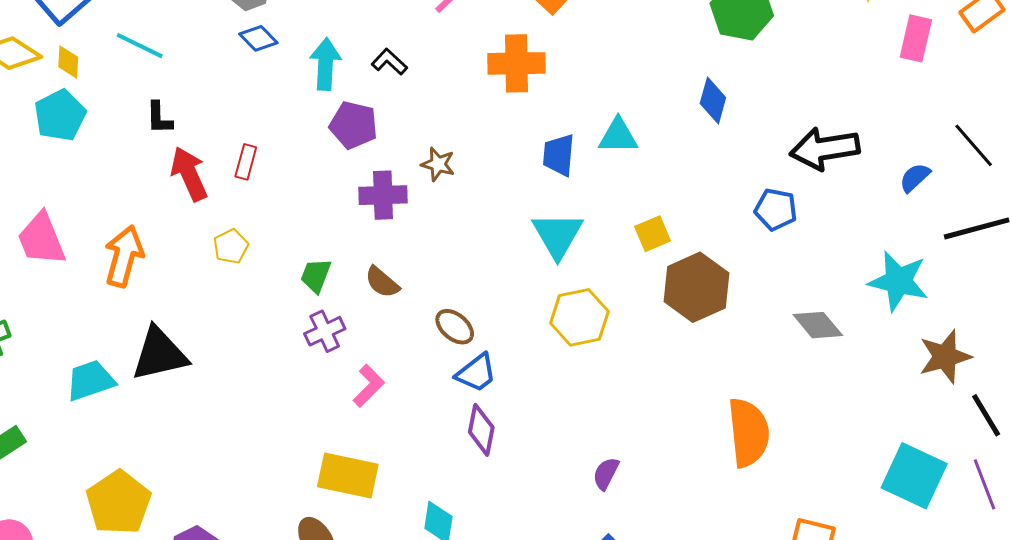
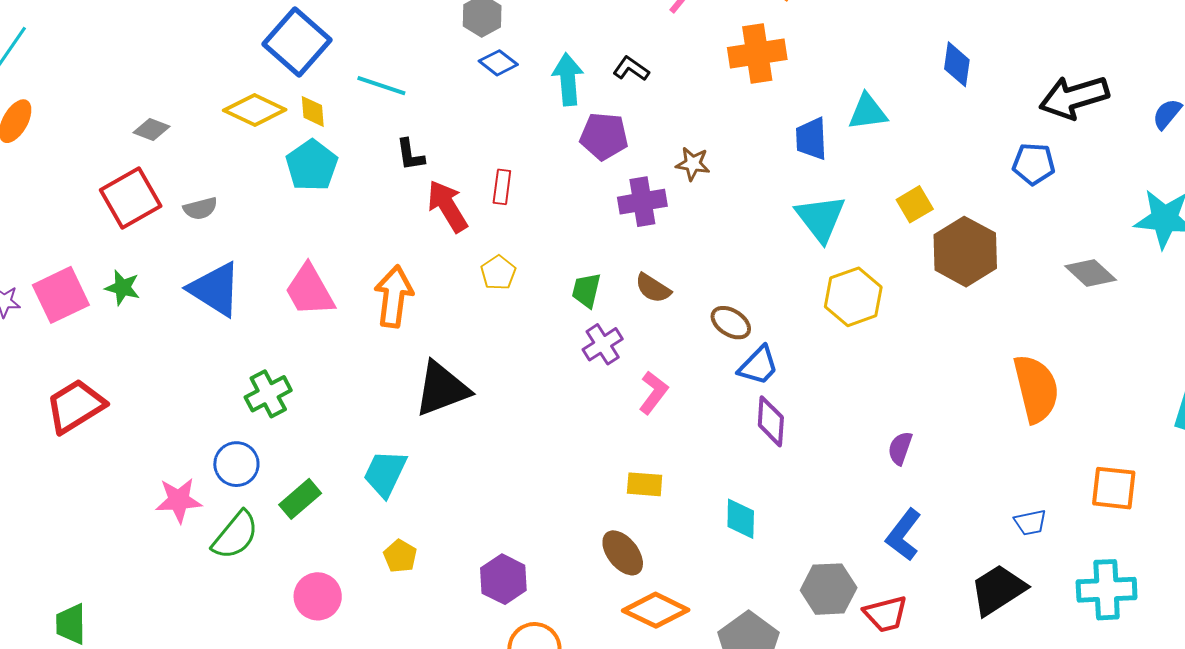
cyan trapezoid: (90, 380) -> (385, 473), moved, turned -38
yellow rectangle: (348, 476) -> (645, 484), size x0.6
yellow pentagon: (119, 503) -> (400, 556), moved, size x0.5

